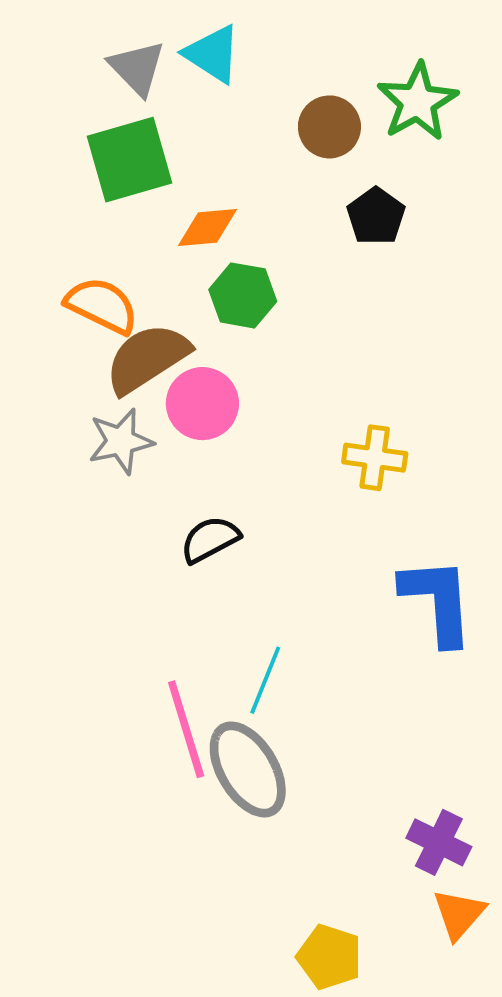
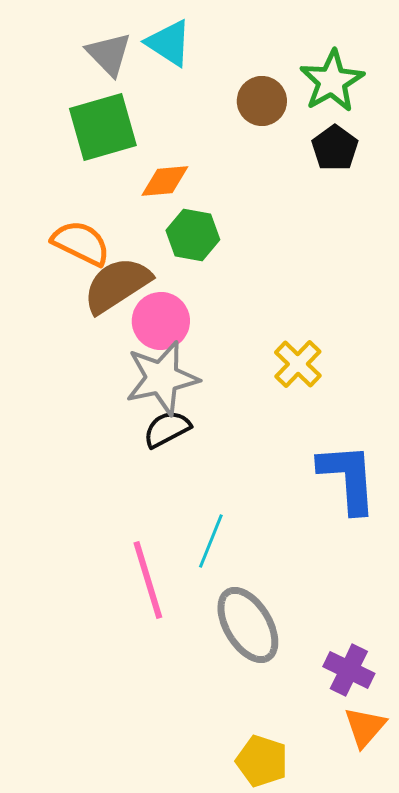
black pentagon: (376, 216) -> (335, 148), moved
gray star: (121, 441) -> (162, 378), moved, size x1.4
yellow cross: (375, 458) -> (298, 364), turned 36
gray ellipse: (248, 769) -> (248, 625), moved

